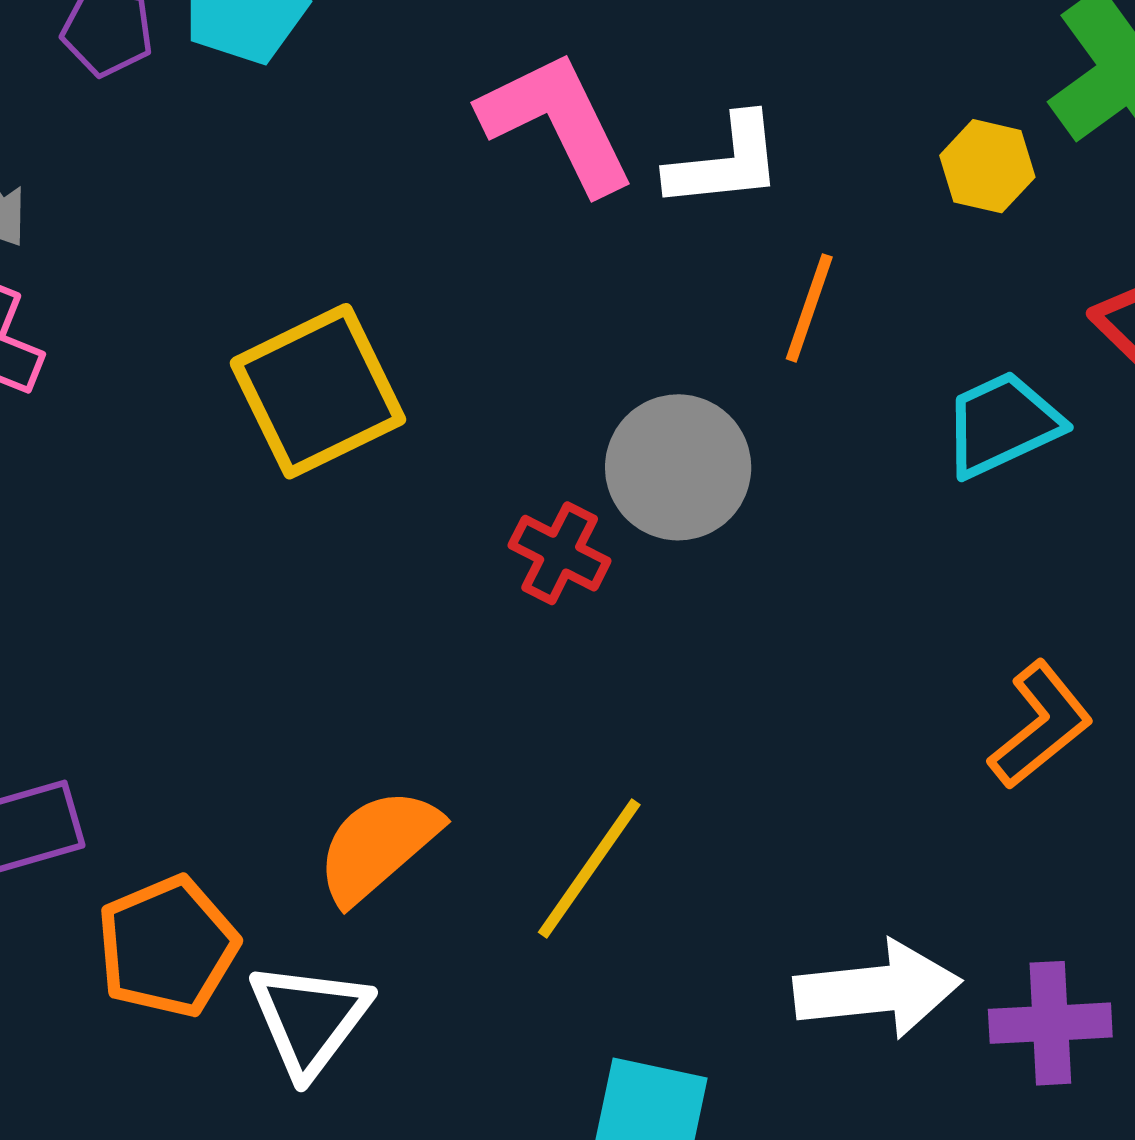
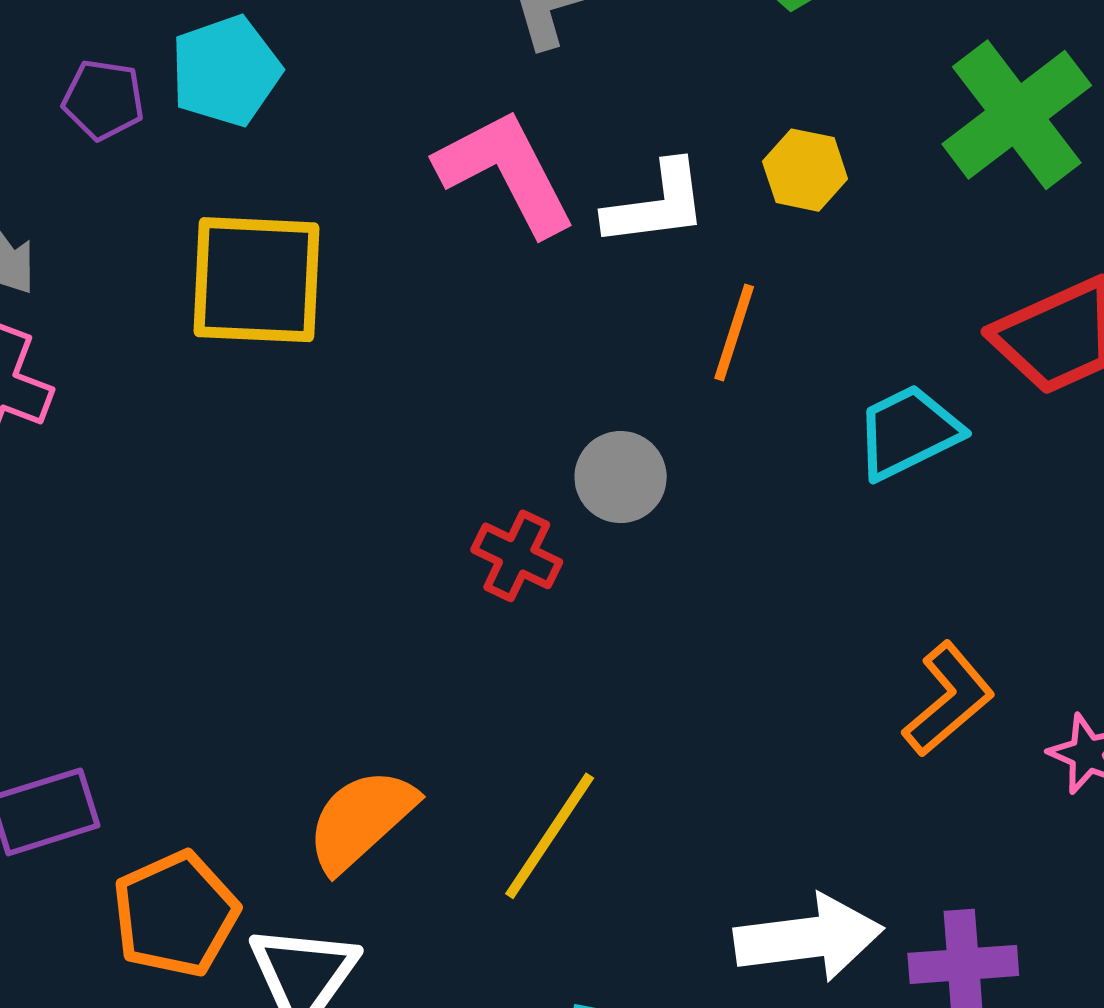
yellow hexagon: (987, 166) -> (805, 170), moved
yellow square: (318, 391) -> (257, 280), moved, turned 30
gray circle: (678, 467) -> (621, 477), size x0.7

